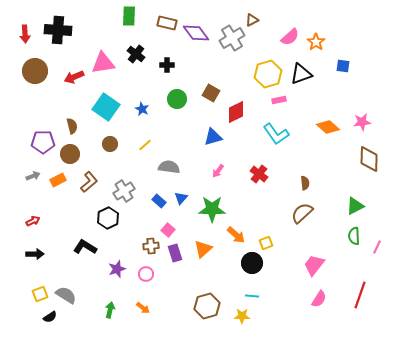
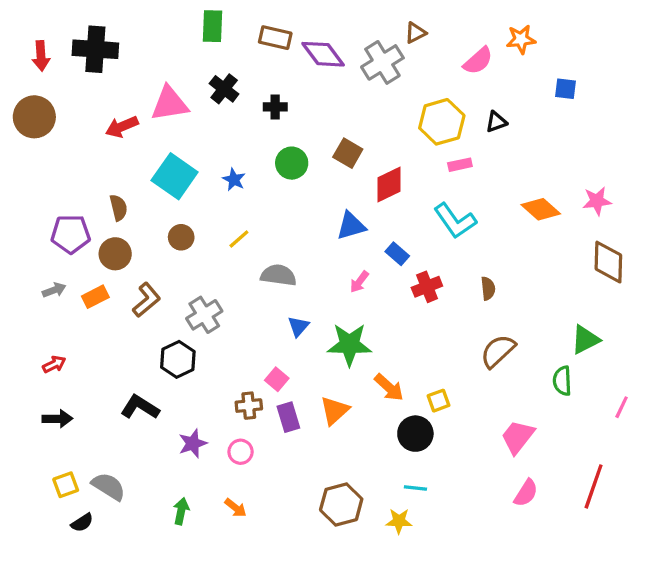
orange star: (316, 42) -> (521, 39), moved, turned 30
blue square: (343, 66) -> (566, 89), moved
brown circle: (35, 71) -> (34, 117), moved
black triangle: (301, 74) -> (496, 122), size x0.6
red cross: (259, 174) -> (427, 287), turned 30
brown semicircle: (305, 183) -> (488, 288), moved
blue rectangle: (159, 201) -> (397, 254), moved
green semicircle: (354, 236) -> (562, 381), moved

